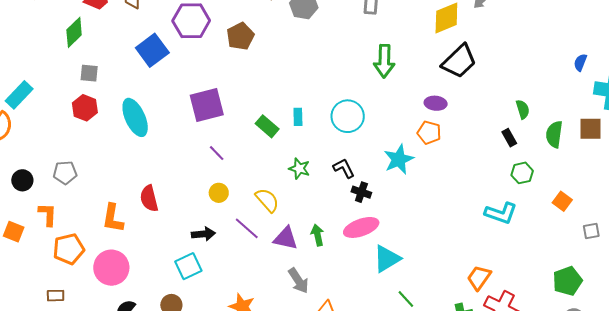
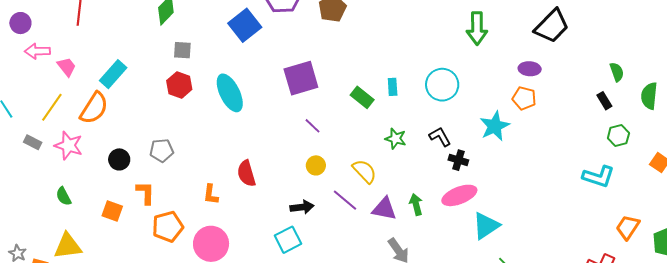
orange L-shape: (113, 218) -> (211, 194), size x0.7
orange trapezoid: (479, 278) -> (628, 227), moved

